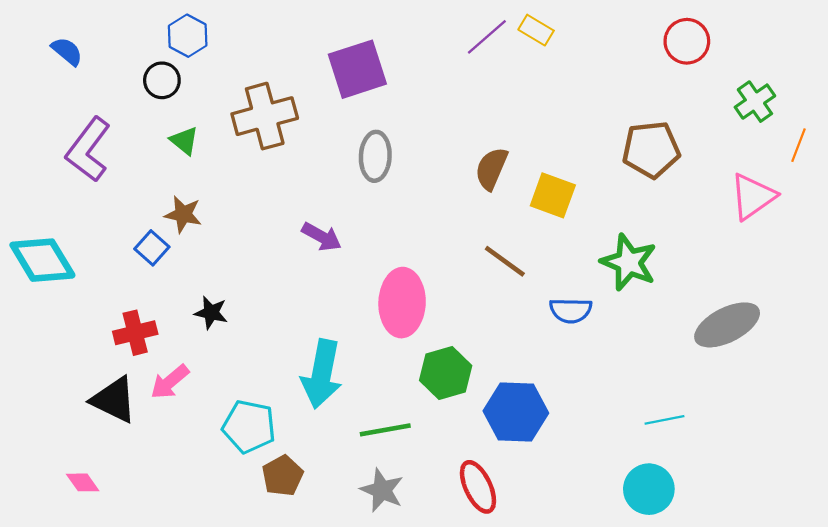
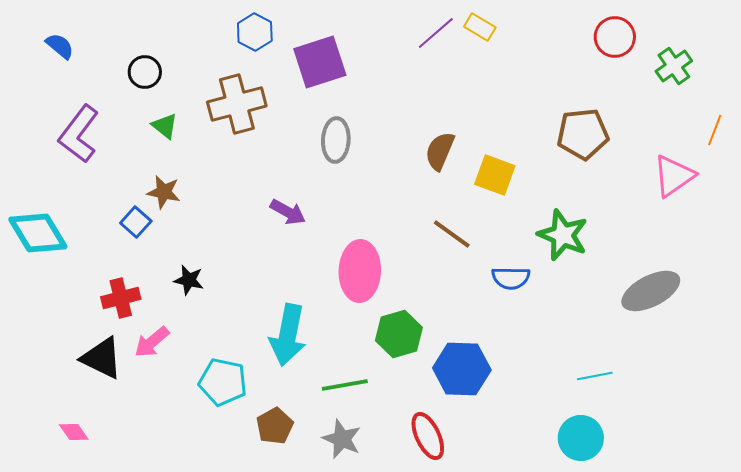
blue hexagon: (188, 36) -> (255, 32), moved
green cross: (755, 102) -> (674, 66), moved
brown pentagon: (283, 476) -> (275, 426), moved

